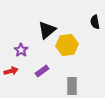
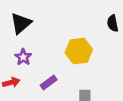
black triangle: (47, 30) -> (21, 23), moved

